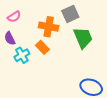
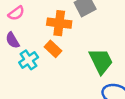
green trapezoid: (83, 38) -> (101, 61), moved

